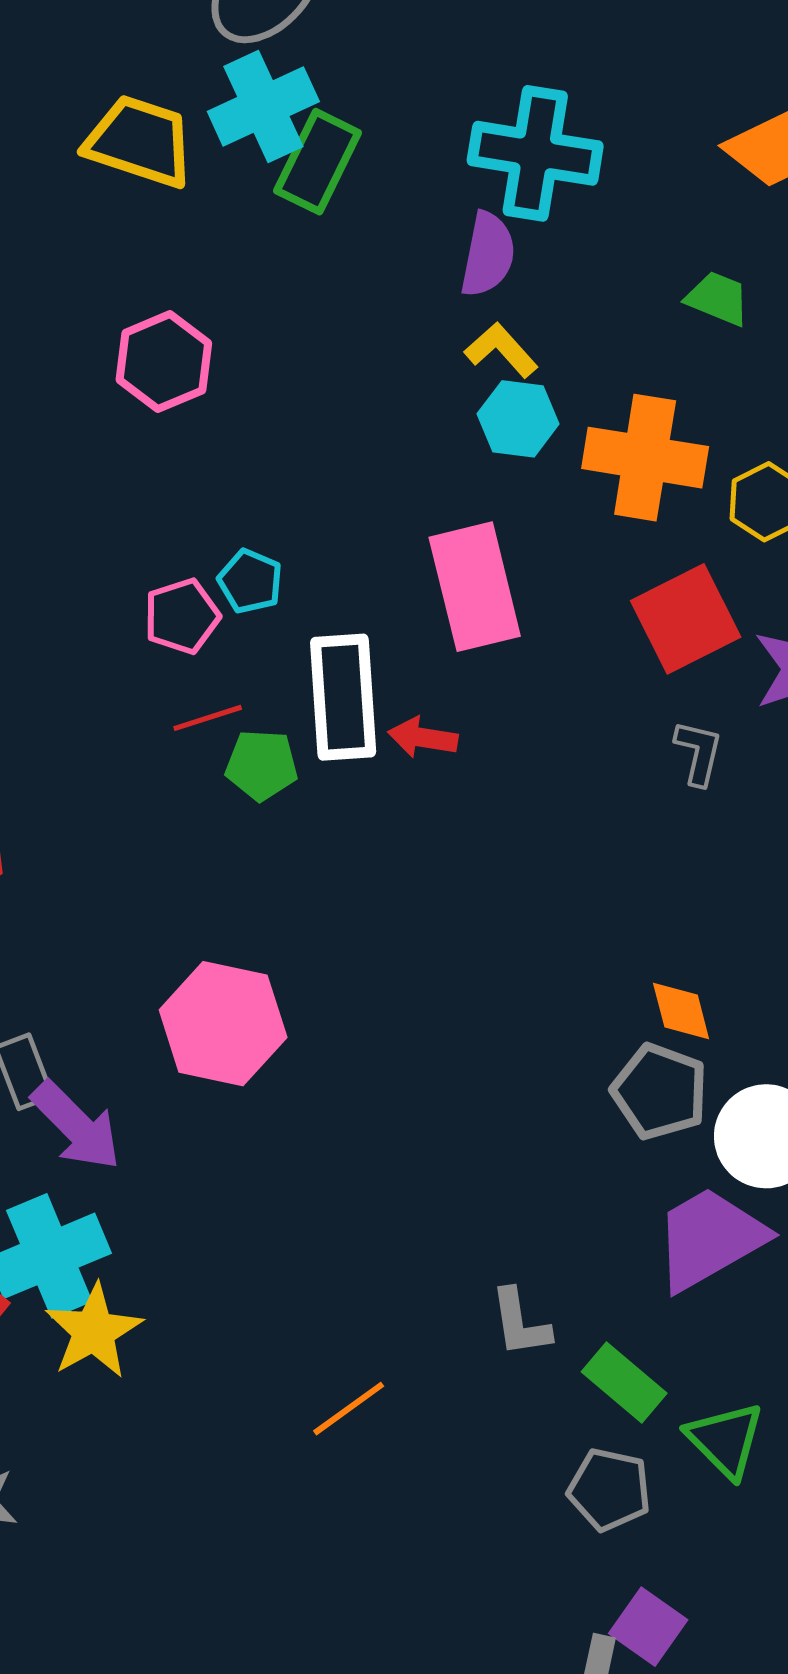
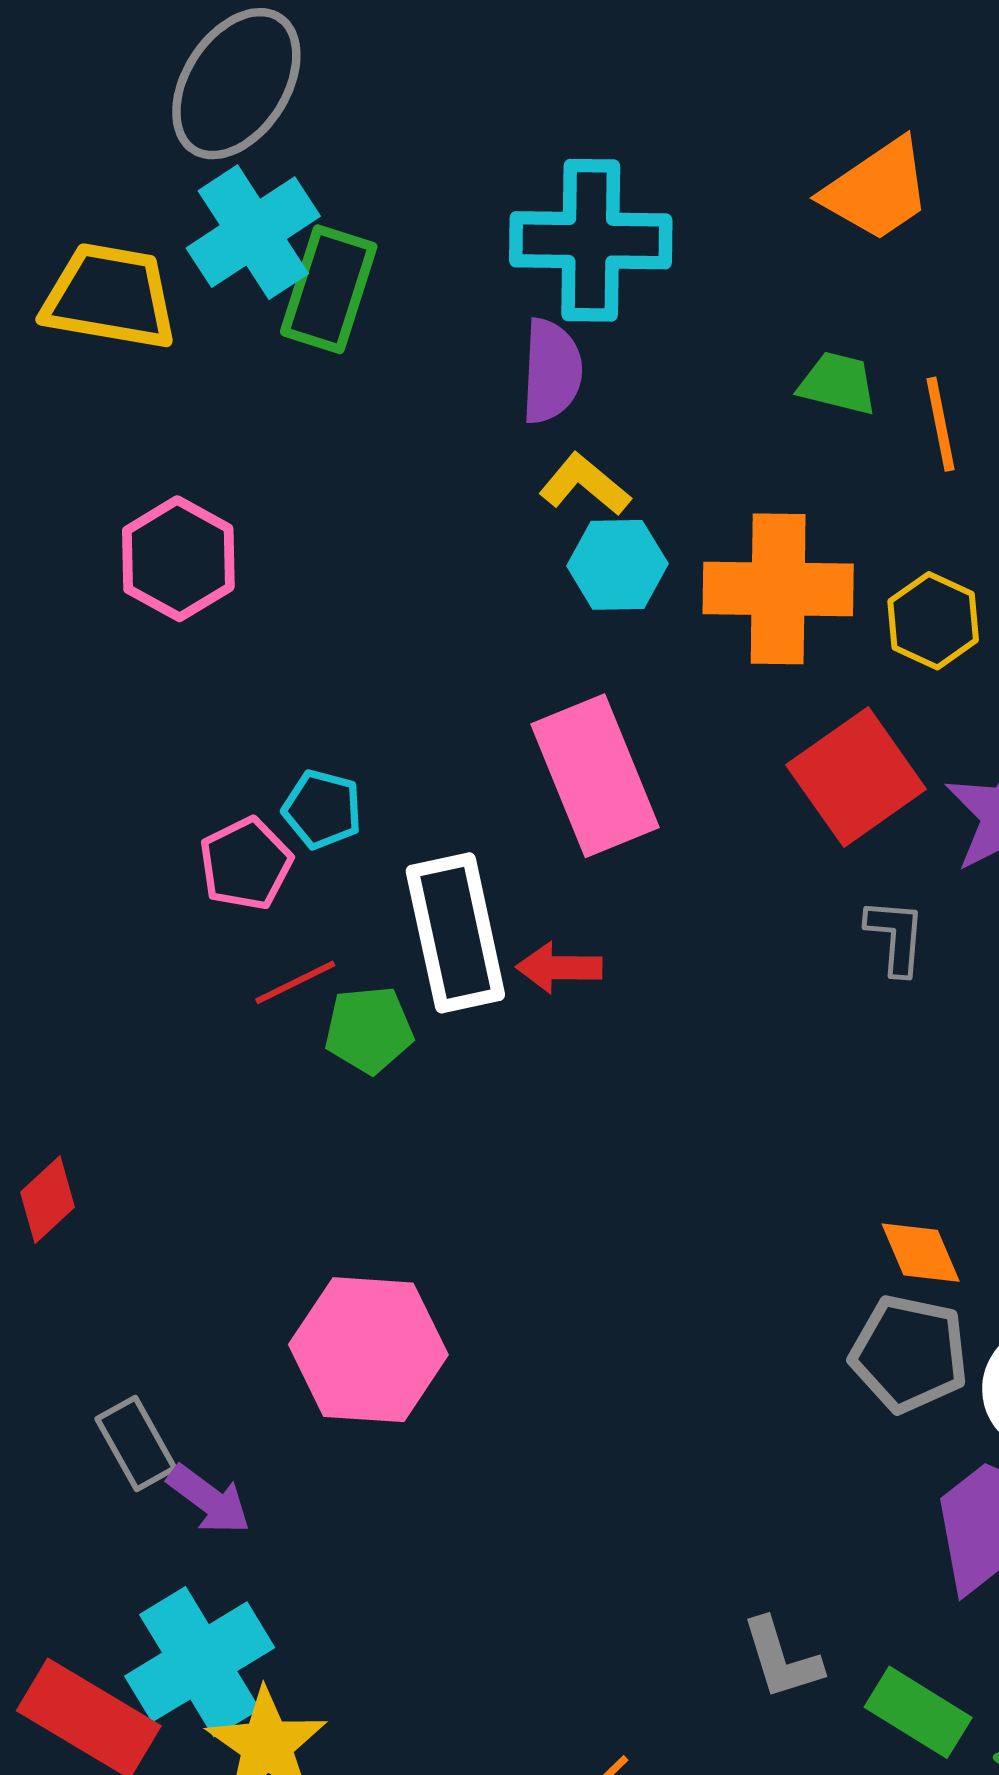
purple arrow: (76, 1126) -> (209, 1500), size x0.7

